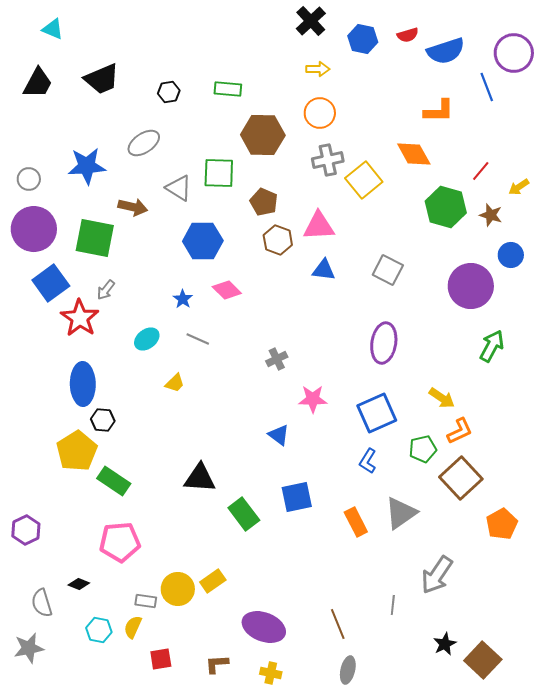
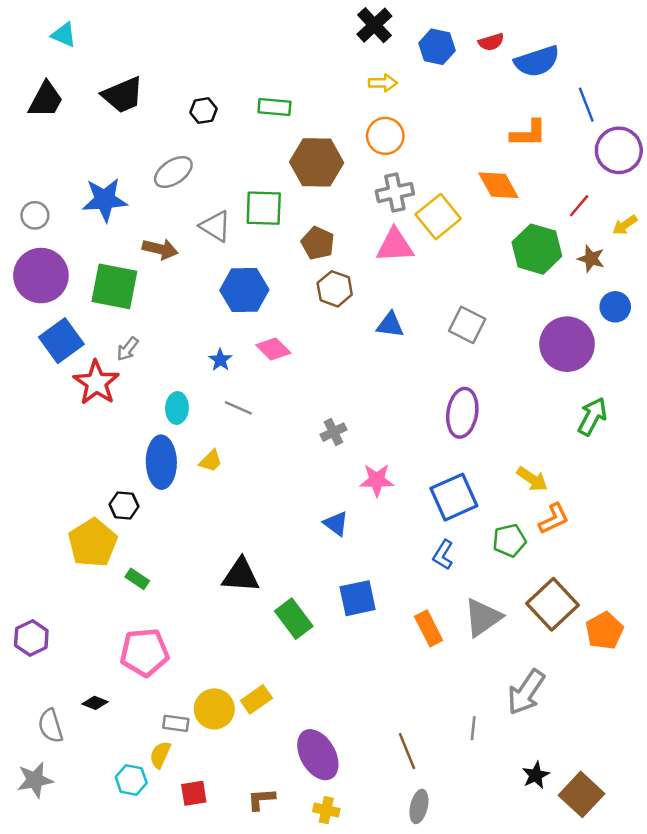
purple circle: (514, 53) -> (619, 150), moved
pink triangle: (319, 226) -> (395, 245), moved
cyan ellipse: (147, 339) -> (177, 408), turned -50
blue ellipse: (83, 384) -> (161, 462), moved
brown square: (461, 478) -> (553, 604), moved
green rectangle: (114, 481) -> (137, 579), size x0.6
purple ellipse: (264, 627) -> (318, 755), turned 39
cyan hexagon: (99, 630) -> (131, 780), moved

